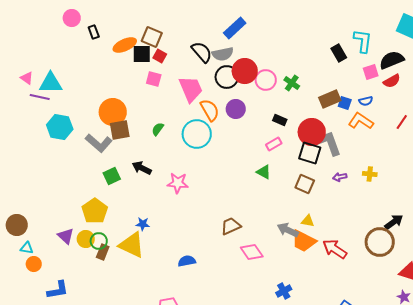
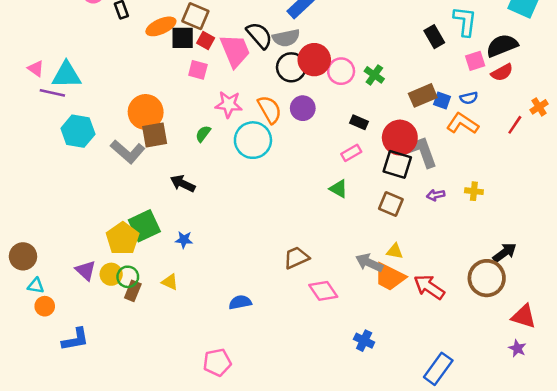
pink trapezoid: (191, 89) -> (235, 51), moved
green square: (112, 176) -> (144, 226), moved, size x1.4
pink star: (178, 183) -> (229, 104), moved
blue star: (143, 224) -> (184, 240), moved
yellow triangle: (132, 245) -> (170, 282), size x0.5
blue cross: (284, 291) -> (364, 341), turned -35

